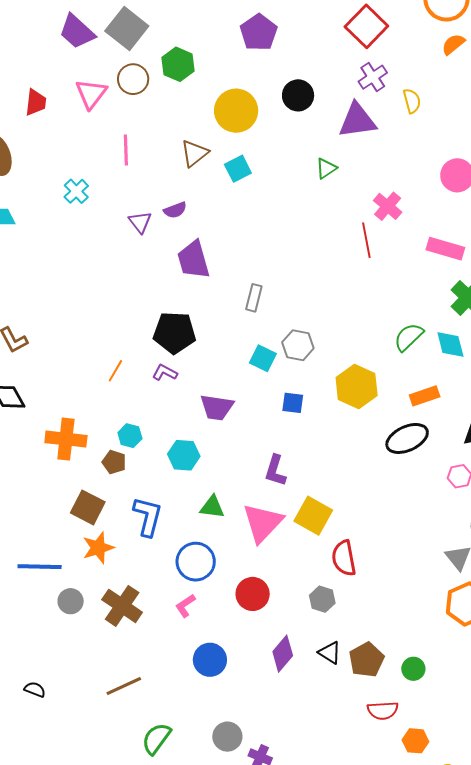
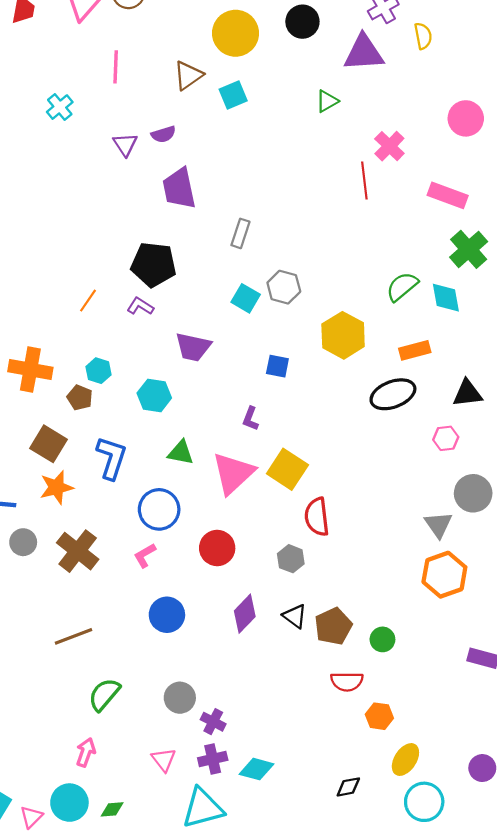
blue square: (293, 403) -> (277, 366), moved
purple L-shape: (275, 471) -> (250, 419), size x0.7

